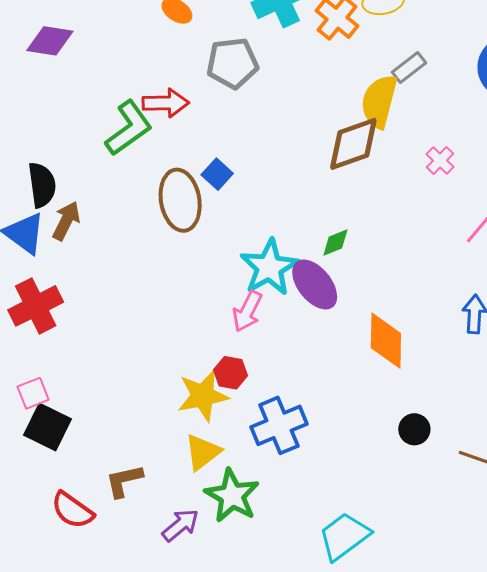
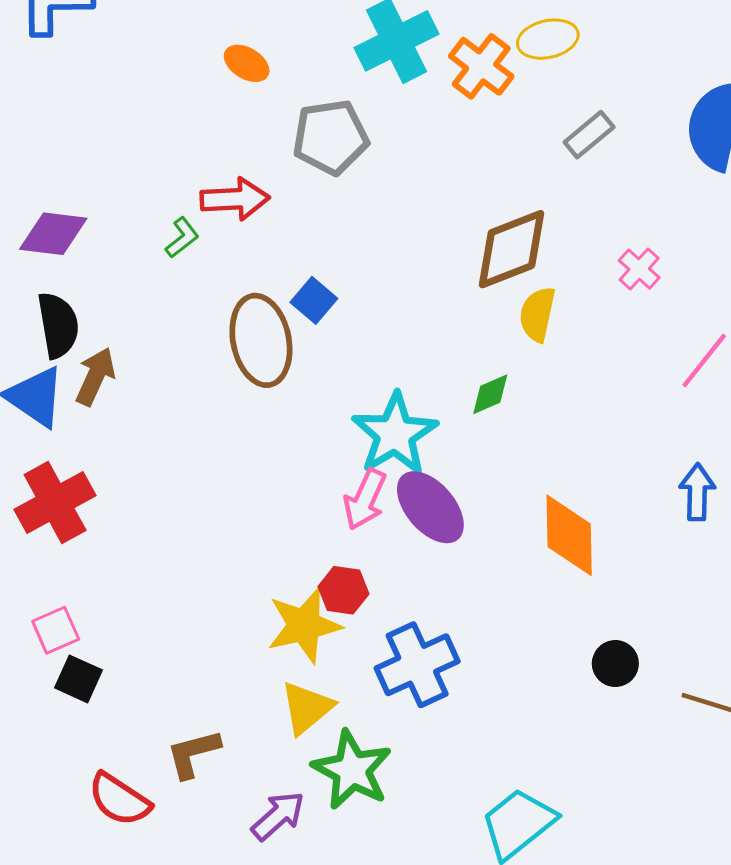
purple diamond: (50, 41) -> (53, 234), moved
yellow semicircle: (379, 101) -> (537, 314), moved, size x0.7
green L-shape: (129, 128) -> (182, 238), size x0.5
purple ellipse: (315, 284) -> (430, 507), moved
black square: (47, 427) -> (78, 679), size x0.7

